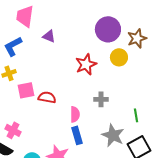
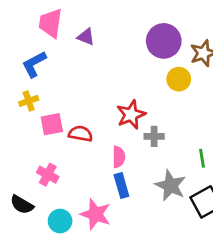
purple triangle: (49, 36) -> (86, 37), moved
red star: (86, 64) -> (131, 115), moved
pink cross: (13, 130) -> (48, 175), moved

